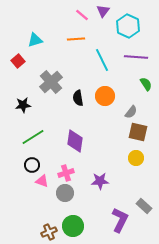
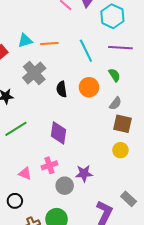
orange line: (76, 39) -> (49, 44), moved
cyan triangle: (35, 40) -> (25, 41), moved
green semicircle: (146, 84) -> (114, 75), moved
black circle: (32, 165) -> (15, 201), moved
gray circle: (65, 193) -> (65, 186), moved

